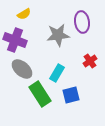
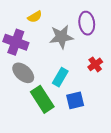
yellow semicircle: (24, 14) -> (35, 17), moved

